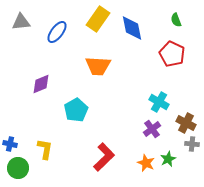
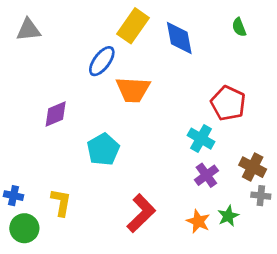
blue ellipse: (57, 32) -> (102, 61), moved
red pentagon: (172, 54) -> (228, 103), moved
cyan cross: (159, 102) -> (201, 139), moved

